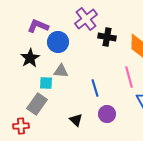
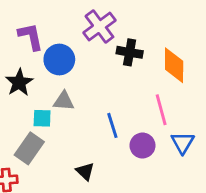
purple L-shape: (38, 26) -> (31, 37), turned 55
purple circle: (107, 114) -> (142, 146), moved

